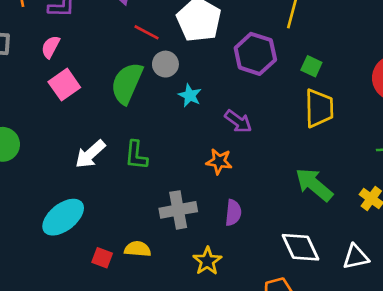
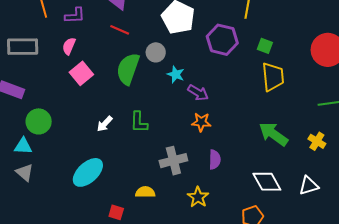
red line: (147, 32) -> (120, 30), moved
purple arrow: (238, 121) -> (198, 93), moved
white arrow: (90, 154) -> (105, 124), size x0.7
red square: (102, 258) -> (116, 212), moved

